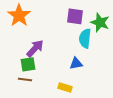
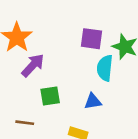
purple arrow: (35, 48) -> (33, 65), moved
green square: (28, 64) -> (50, 96), moved

